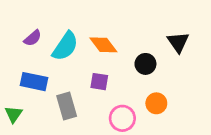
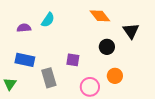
purple semicircle: (33, 38) -> (24, 28), turned -144
orange diamond: (103, 45) -> (100, 16), moved
cyan semicircle: (65, 46) -> (48, 20), moved, size x0.7

